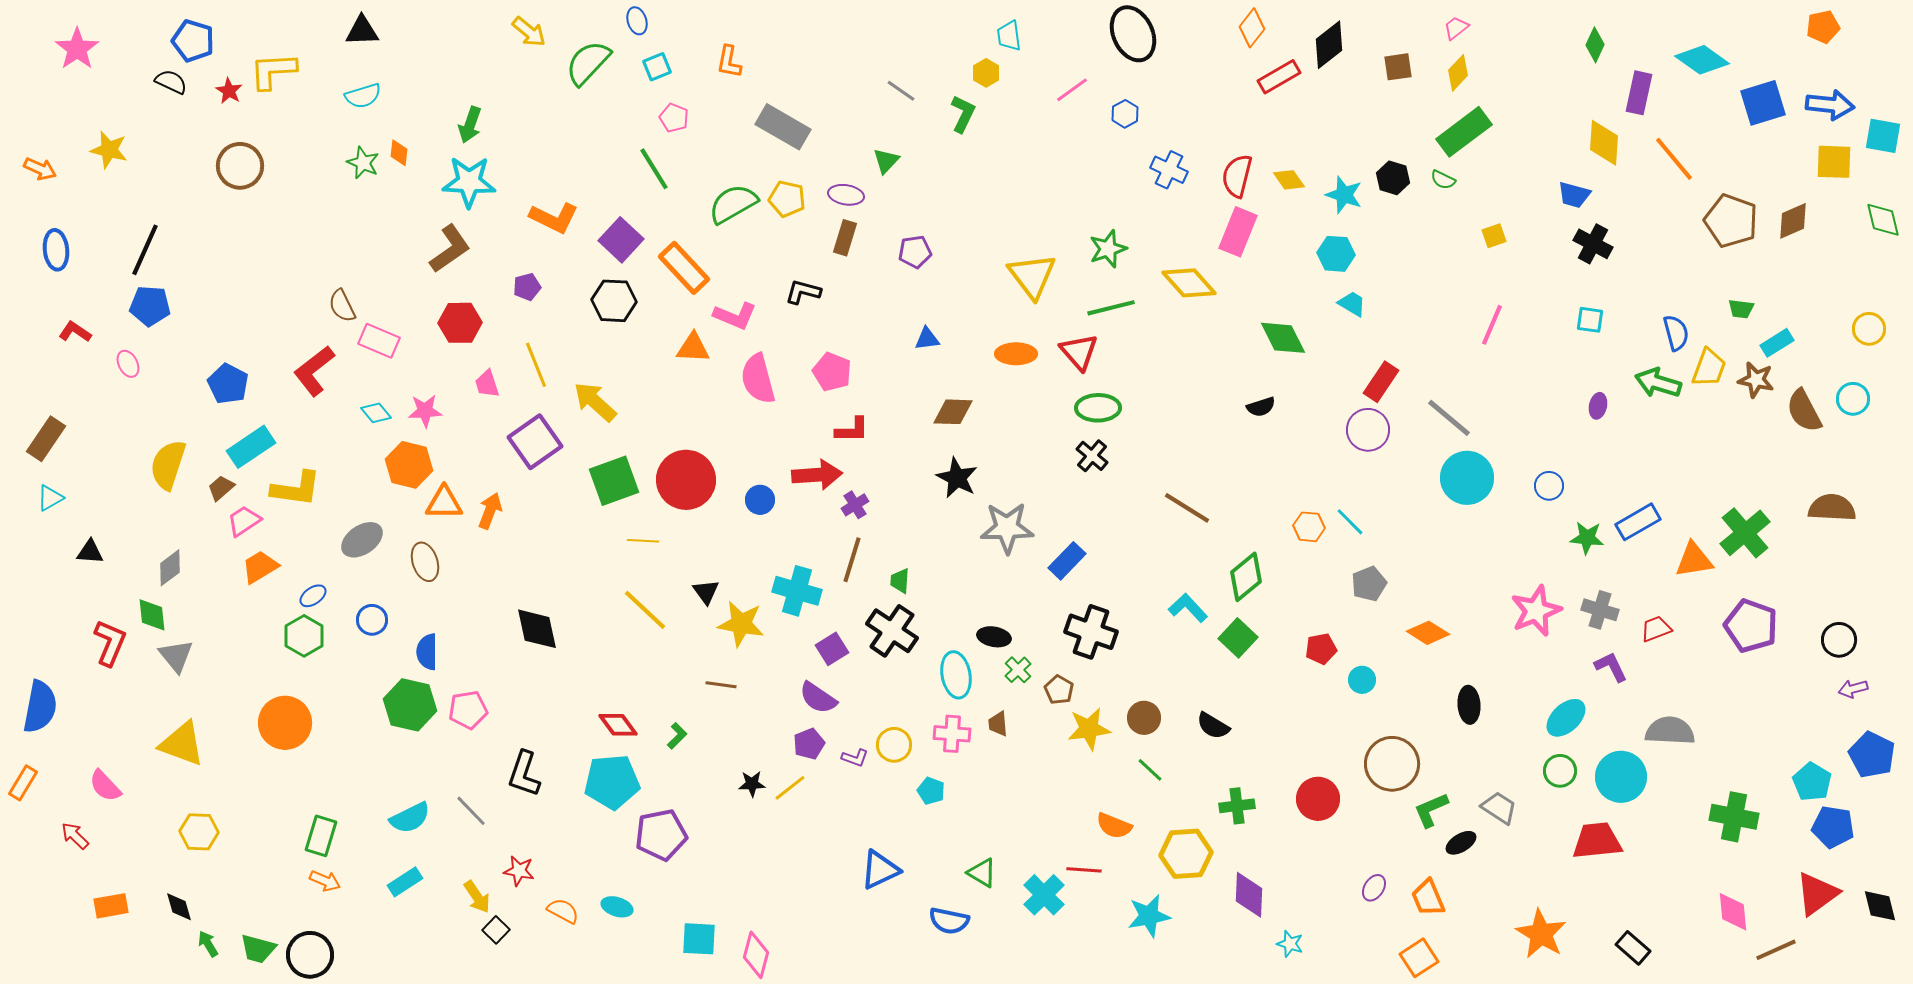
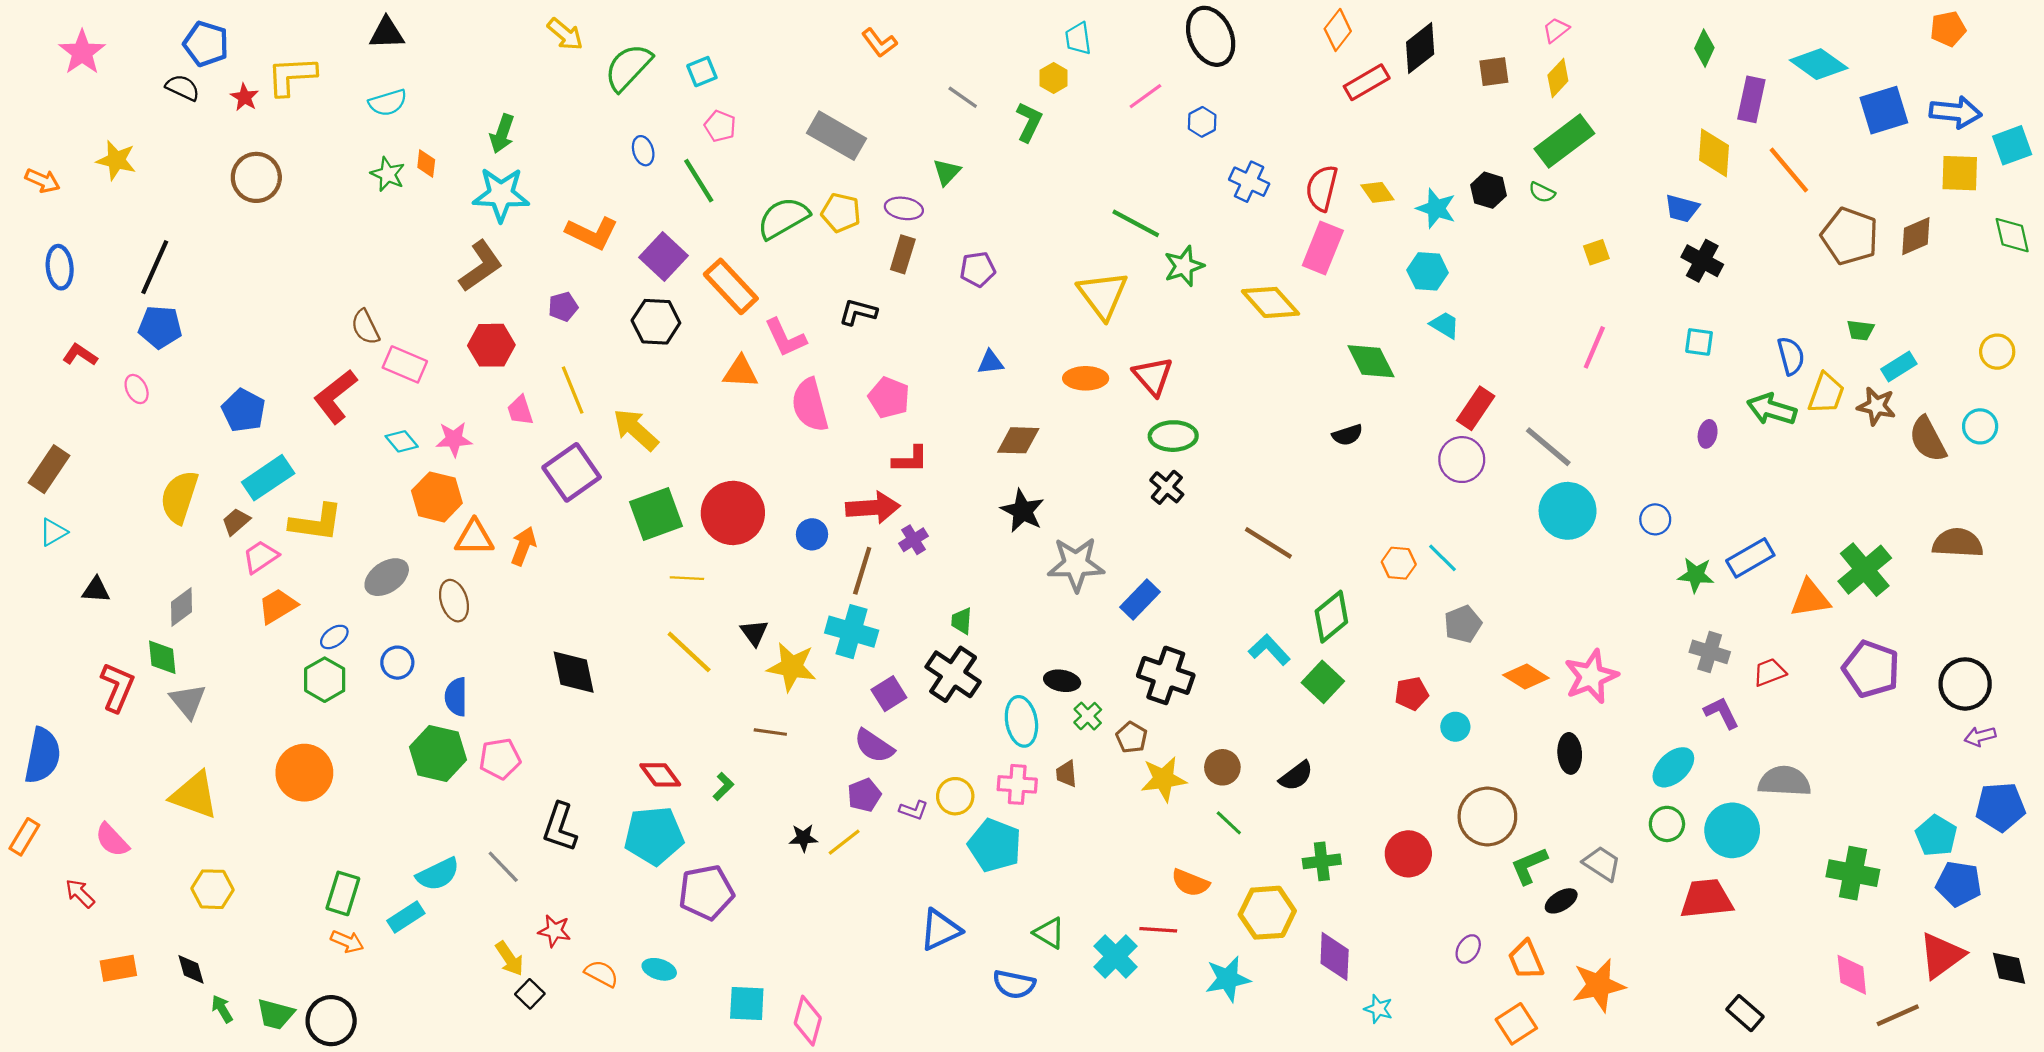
blue ellipse: (637, 21) -> (643, 151), moved
orange L-shape: (729, 62) -> (879, 43), moved, turned -48
cyan square: (1883, 136) -> (2012, 145), turned -30
green line: (1111, 308) -> (1136, 223), moved, turned 42
pink L-shape: (735, 316) -> (785, 338), turned 42
brown line: (852, 560) -> (862, 571), moved
pink star: (1536, 611) -> (1591, 676), moved
black circle: (1839, 640) -> (1965, 684), size x1.4
black semicircle: (1213, 726) -> (1296, 776), turned -68
blue pentagon: (1872, 755) -> (2000, 807), turned -30
cyan pentagon: (931, 791) -> (995, 845), size x1.8
cyan rectangle: (405, 882) -> (406, 917), moved
orange star: (1541, 934) -> (1599, 985), moved, turned 30

